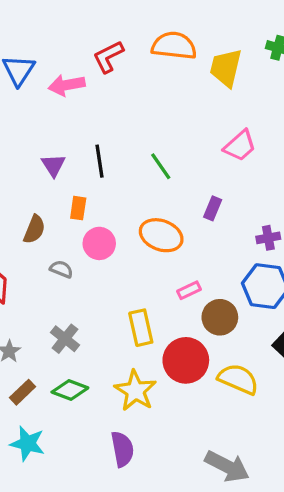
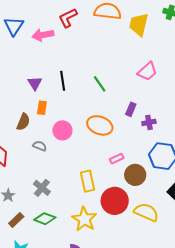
orange rectangle: (78, 208) -> (42, 108), moved
purple cross: (268, 238) -> (149, 122), moved

